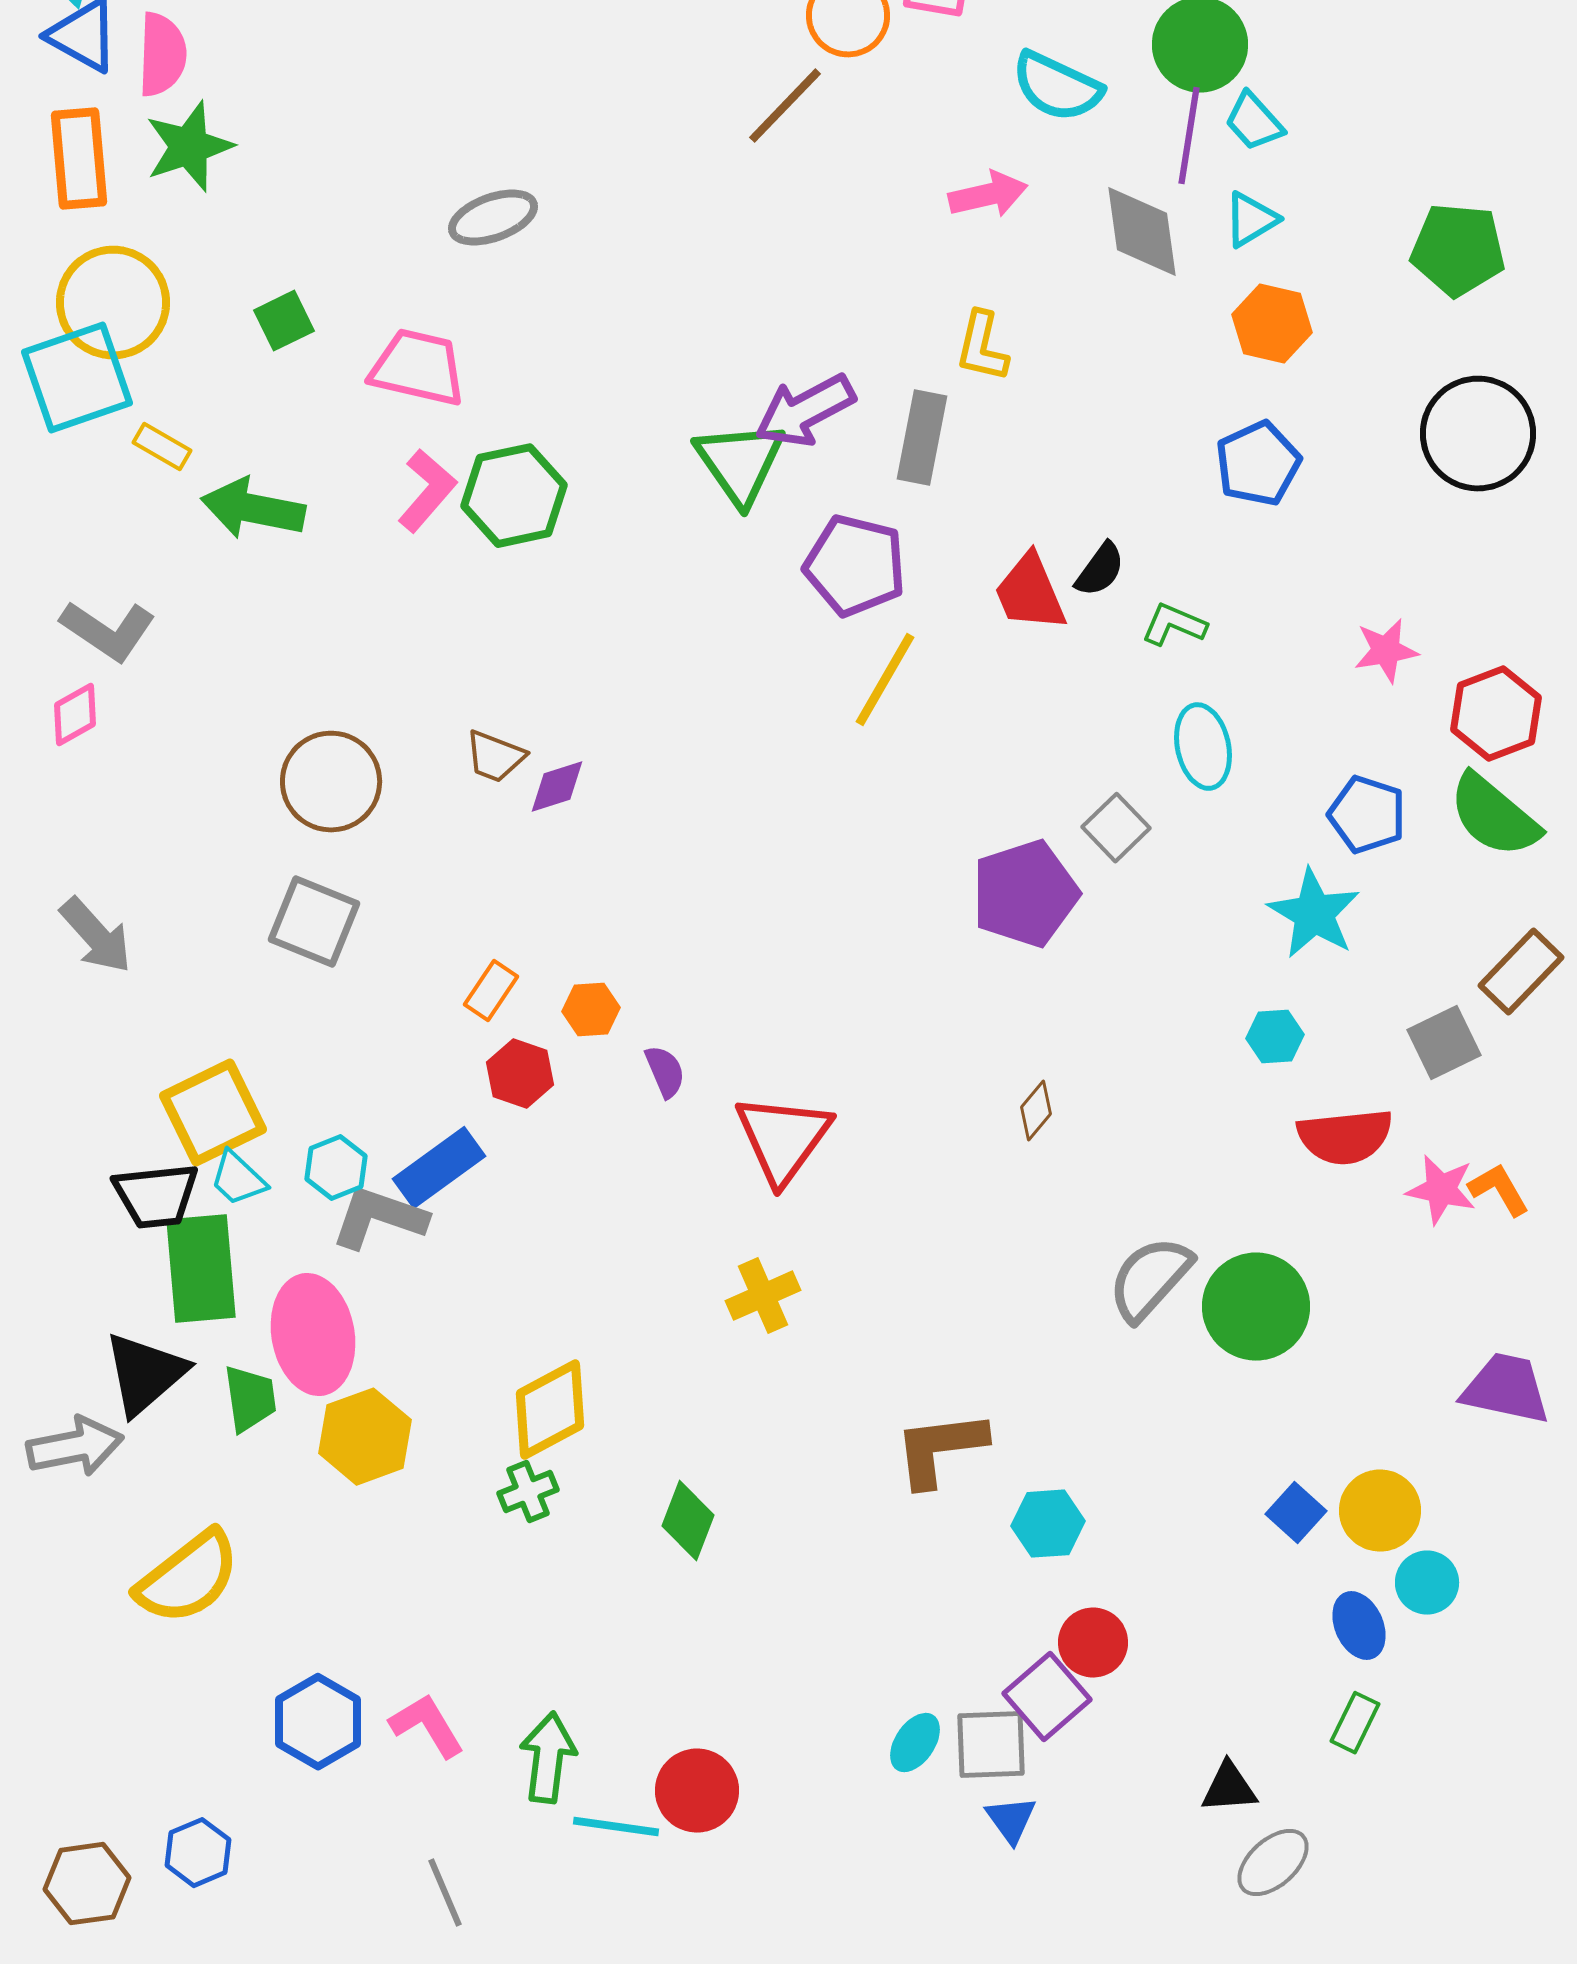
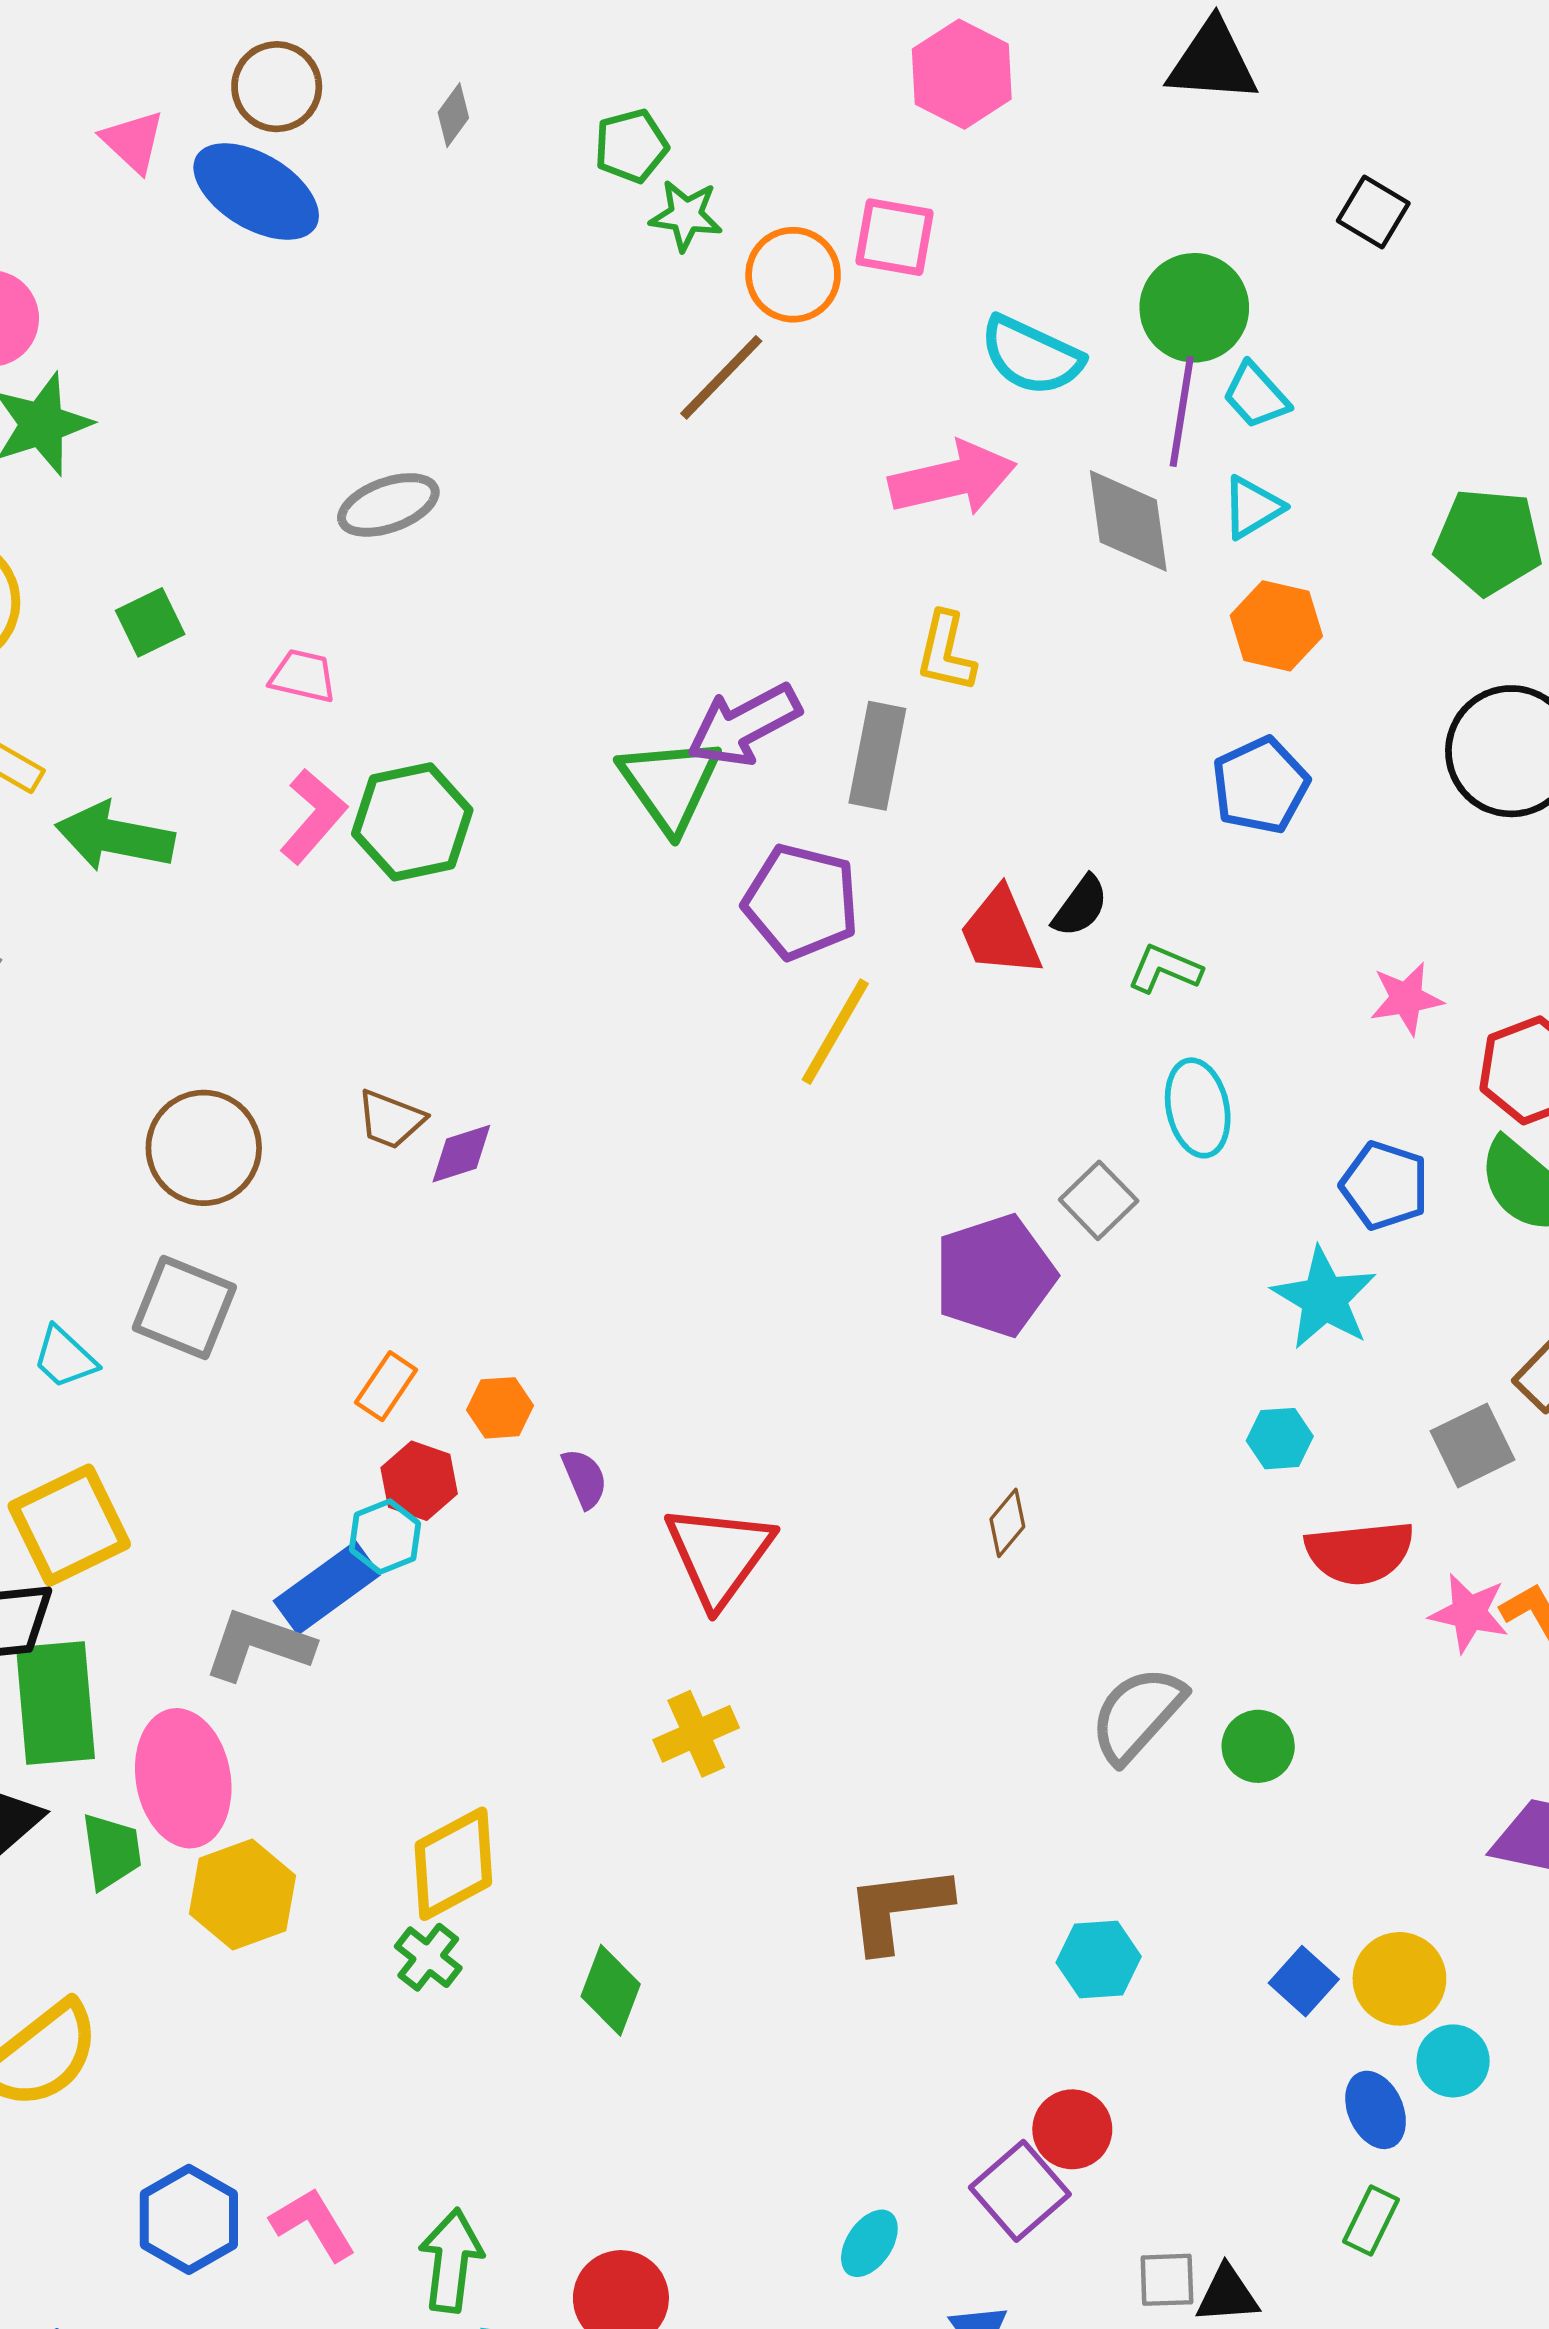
pink arrow: (988, 195) -> (953, 479), size x1.4
pink trapezoid: (418, 368) -> (303, 676), size x0.6
cyan hexagon: (336, 1168) -> (385, 1537), moved
cyan trapezoid: (238, 1179) -> (65, 1358), moved
green circle: (1256, 1307) -> (1258, 1746), size x0.6
green cross: (528, 1492) -> (428, 1957), turned -30
cyan hexagon: (1048, 1524) -> (1099, 1959), moved
gray square: (991, 1745) -> (1167, 2280), moved, size x0.7

